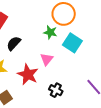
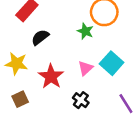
cyan square: (72, 43) -> (112, 63), moved
pink triangle: (47, 59) -> (85, 68), moved

